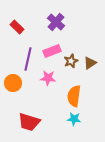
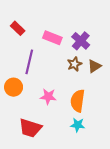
purple cross: (56, 22) -> (81, 41), moved
pink rectangle: (52, 51) -> (52, 38), moved, turned 42
pink star: (48, 78) -> (48, 97), moved

